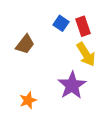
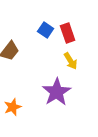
yellow arrow: (86, 54) -> (71, 61), size x0.7

